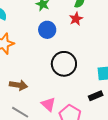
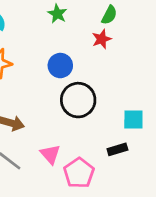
blue circle: (47, 30) -> (60, 66), moved

